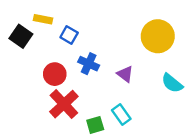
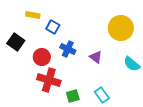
black square: (21, 36) -> (16, 42), moved
red cross: (64, 104) -> (49, 80), turned -30
cyan rectangle: (121, 114) -> (102, 95), moved

